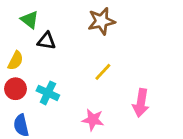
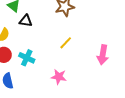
pink arrow: (141, 103) -> (103, 55), moved

